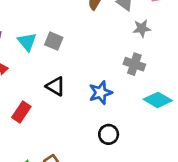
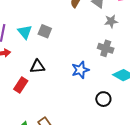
black triangle: (56, 86) -> (38, 67), moved, turned -35
black circle: (109, 134) -> (103, 99), moved

